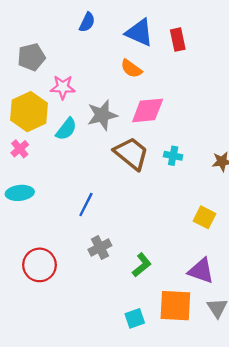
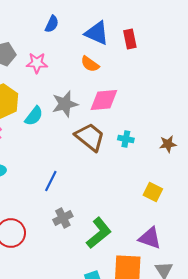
pink star: (63, 87) -> (37, 63), moved
green L-shape: (142, 265) -> (99, 233), size x1.5

